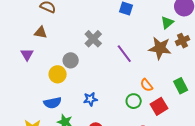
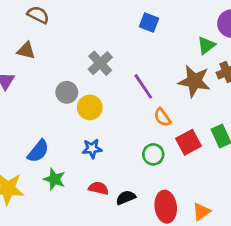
yellow circle: (58, 74) -> (90, 107), moved
orange semicircle: (147, 85) -> (162, 117), moved
blue semicircle: (53, 103) -> (38, 151), turned -42
red square: (159, 106) -> (188, 142), moved

